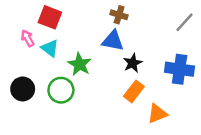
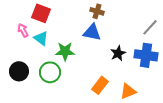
gray line: (185, 22) -> (150, 27), moved
black star: (133, 63) -> (118, 53), moved
green star: (79, 64) -> (65, 51), turned -30
orange rectangle: (134, 91) -> (100, 85), moved

